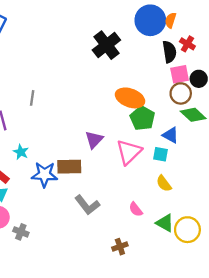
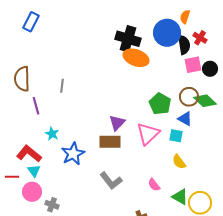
blue circle: (150, 20) -> (167, 33), moved
black cross: (106, 45) -> (128, 39), turned -35
brown circle: (181, 93) -> (189, 97), moved
orange ellipse: (130, 98) -> (136, 58), moved
brown rectangle: (69, 167) -> (110, 142), moved
blue star: (44, 174) -> (73, 154), turned -30

